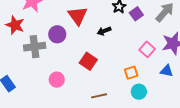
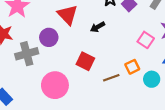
pink circle: (57, 80) -> (55, 85), size x1.6
cyan circle: (139, 92) -> (152, 79), moved
brown line: (99, 96) -> (111, 78), moved

